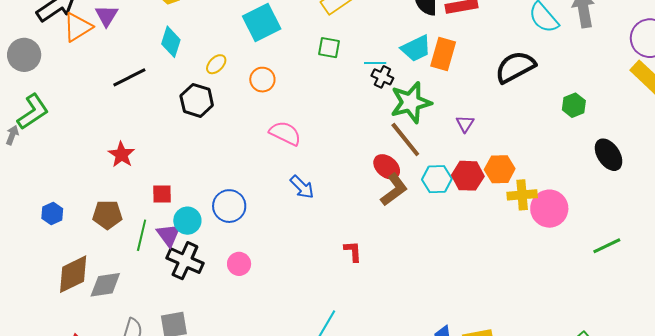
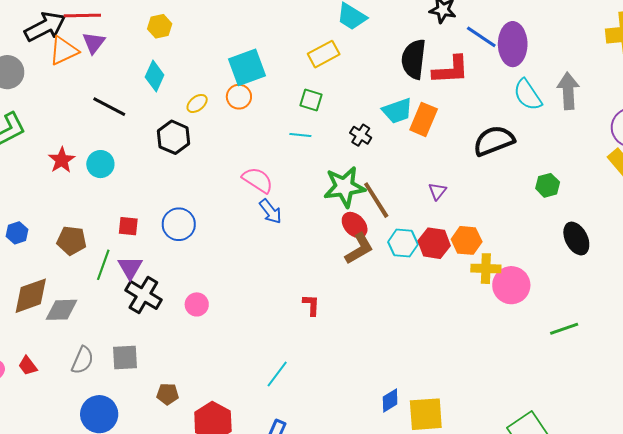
cyan line: (375, 63) -> (300, 135), moved
black line: (129, 77) -> (109, 107), turned 48
orange circle: (262, 80) -> (239, 97), moved
green star: (411, 102) -> (344, 187), moved
red star: (121, 155) -> (62, 160), moved
blue arrow: (302, 187) -> (271, 211), moved
blue circle: (229, 206) -> (179, 224), moved
cyan circle: (187, 221) -> (100, 164), moved

